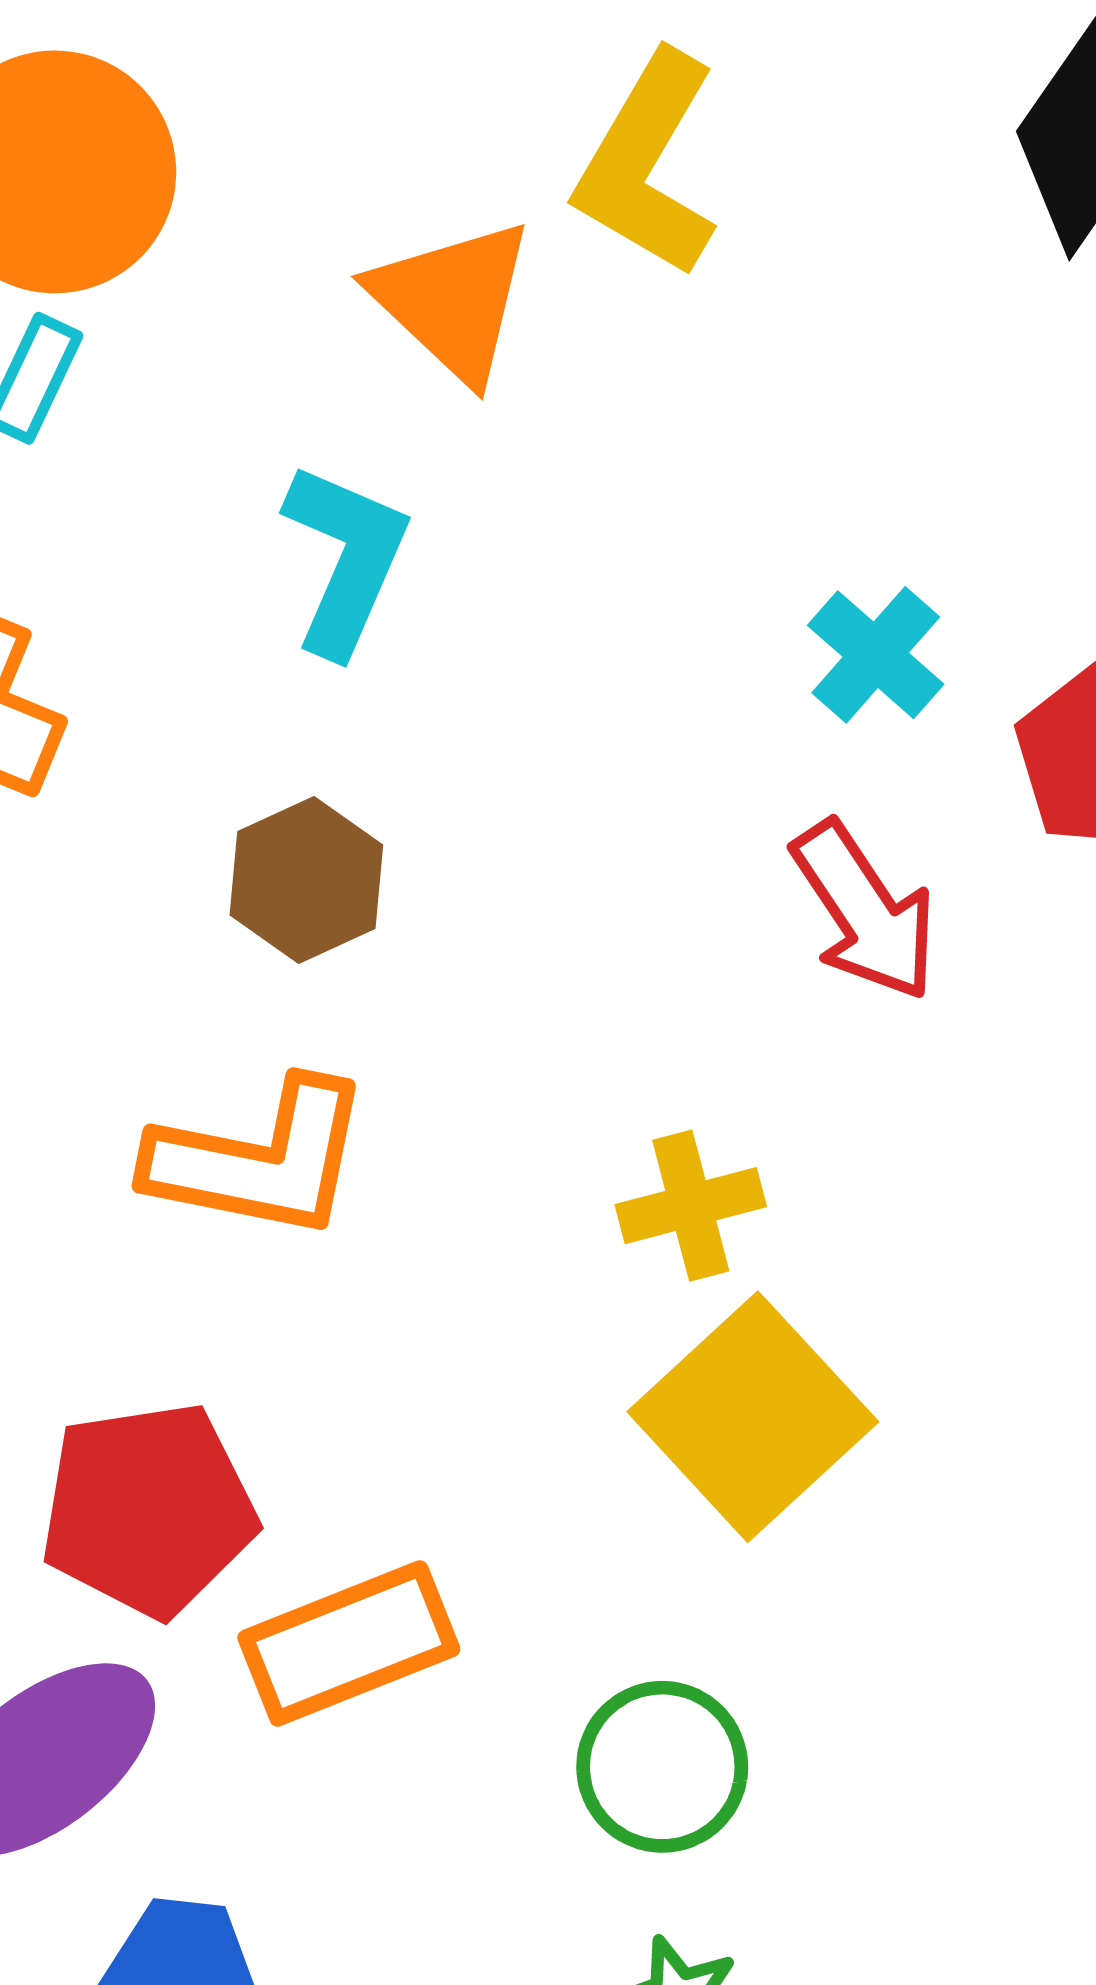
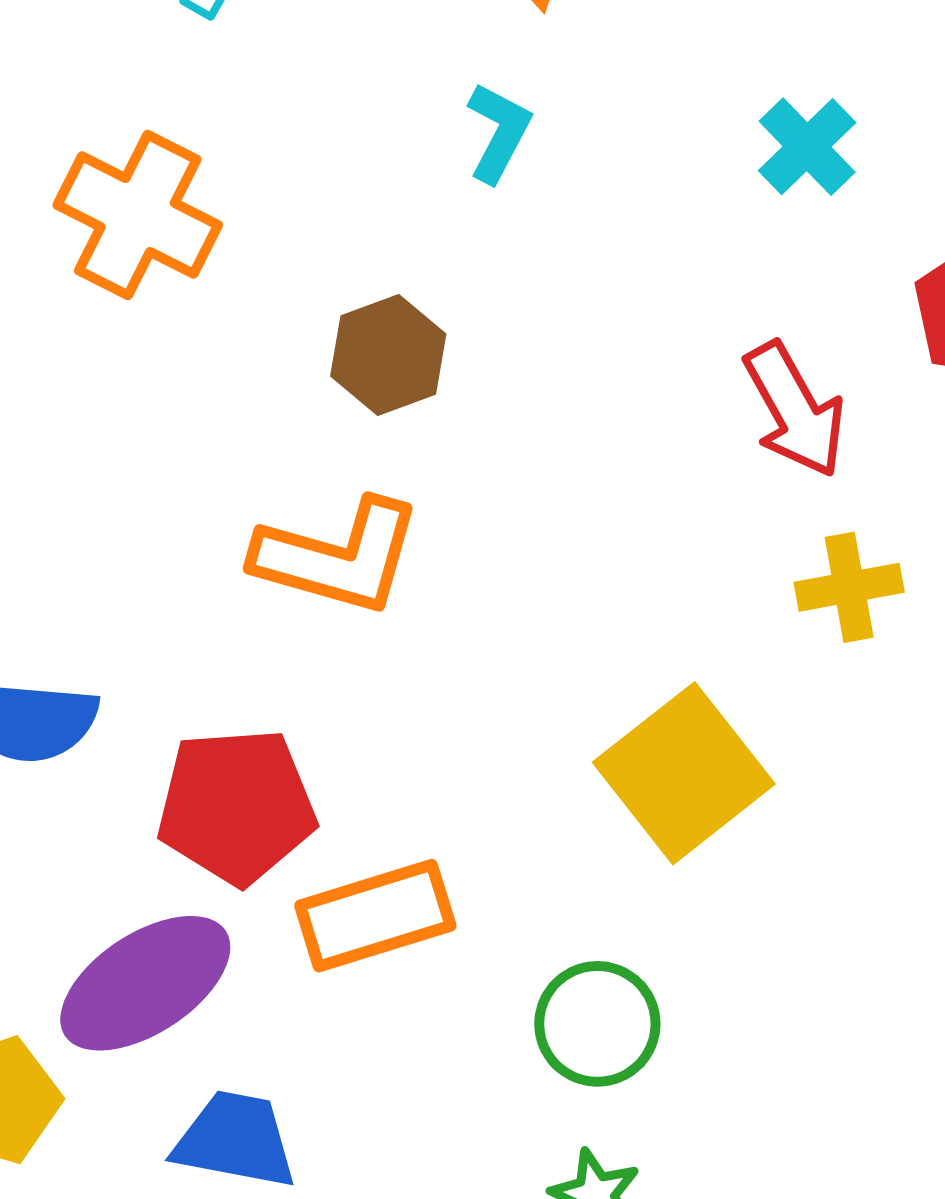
cyan L-shape: (346, 559) -> (499, 132), moved, size x0.7
cyan cross: (876, 655) -> (807, 147), moved
yellow cross: (691, 1206) -> (849, 587), moved

